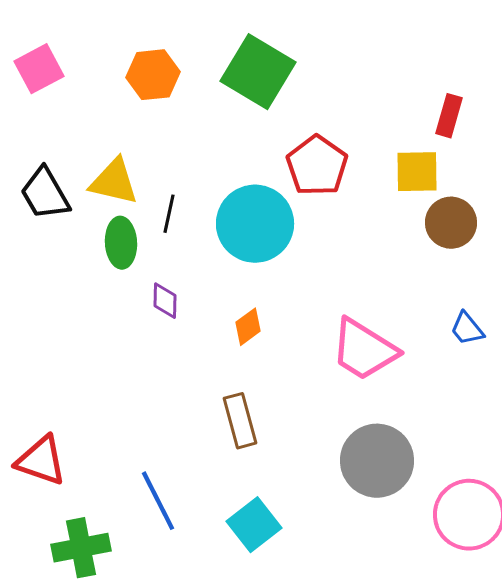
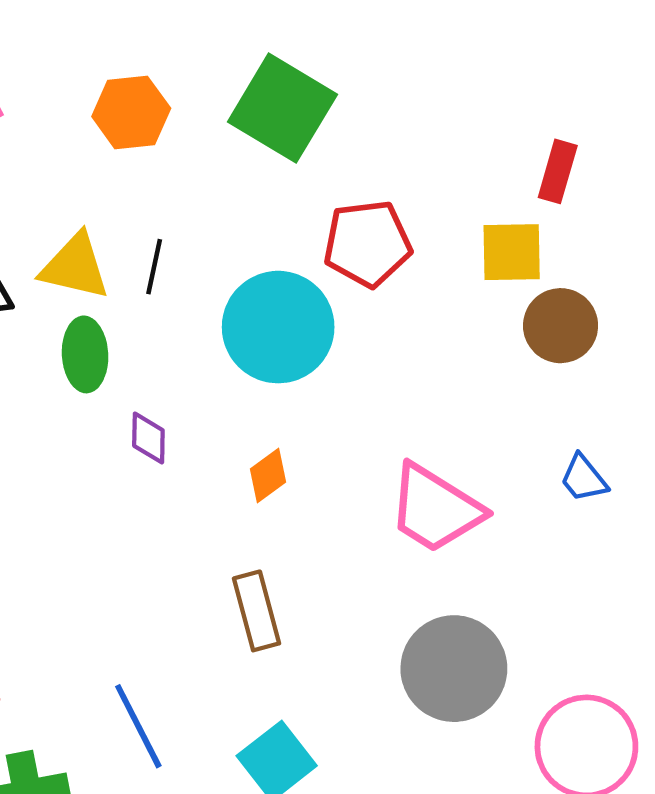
red pentagon: (317, 166) -> (367, 244), turned 30
black line: (169, 214) -> (154, 267), moved

